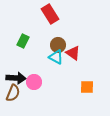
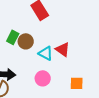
brown circle: (58, 45) -> (26, 41), moved
pink circle: (34, 82) -> (43, 78), moved

